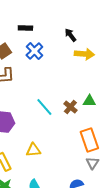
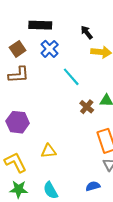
black rectangle: (25, 28) -> (40, 25), size x1.5
cyan line: (44, 107) -> (71, 77), moved

